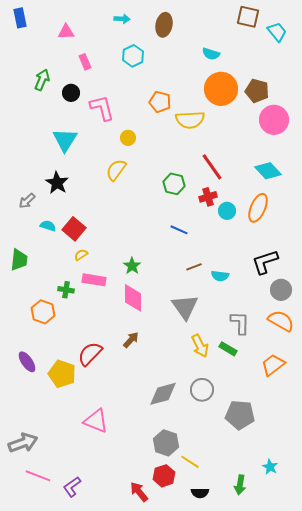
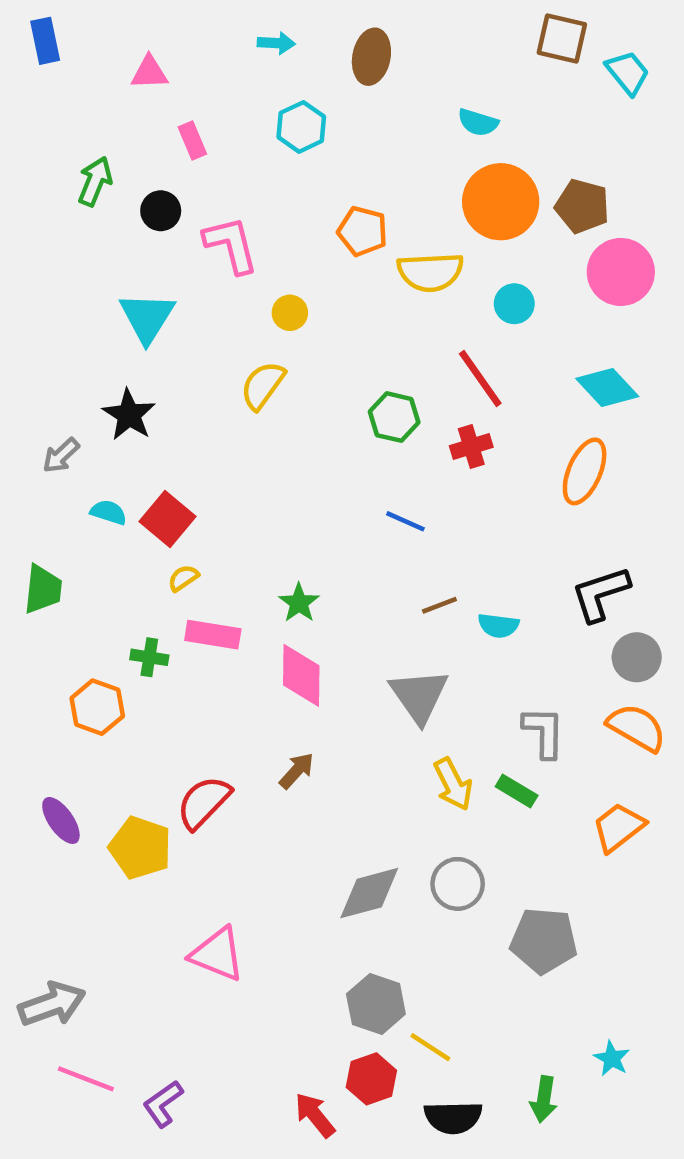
cyan circle: (227, 211) -> (514, 304), moved
black semicircle: (200, 493) -> (453, 1117), size x1.4

